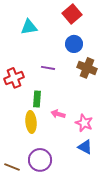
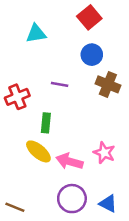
pink arrow: (58, 114) -> (69, 161), moved, size x1.5
yellow ellipse: (31, 122) -> (38, 151), turned -45
blue triangle: (85, 147) -> (108, 204), moved
purple circle: (40, 160) -> (72, 199), moved

